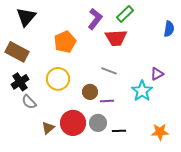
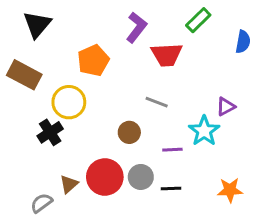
green rectangle: (125, 14) -> (198, 20), moved
yellow circle: (58, 79) -> (69, 102), moved
black cross: (20, 82) -> (50, 132), moved
purple line: (107, 101) -> (172, 150), moved
gray semicircle: (29, 102) -> (42, 203), moved, turned 98

